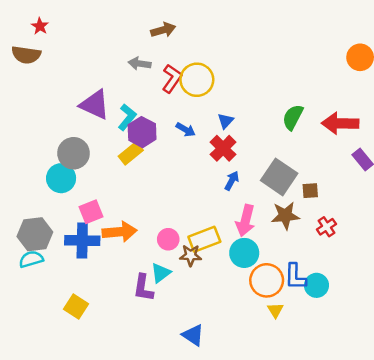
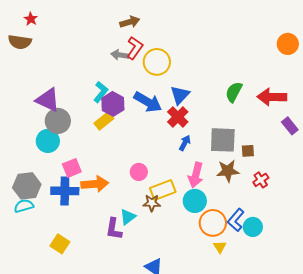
gray arrow: (140, 64) -> (120, 55), moved
red L-shape: (172, 79) -> (135, 48), moved
purple triangle: (95, 105) -> (48, 100), moved
blue triangle: (226, 121) -> (180, 95), size x1.5
blue arrow: (186, 130) -> (148, 102), size x1.8
gray square: (279, 177) -> (223, 140), turned -32
pink circle: (168, 239) -> (139, 172), moved
blue L-shape: (295, 277) -> (236, 220), turned 40

